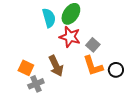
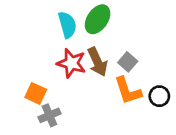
red star: (70, 37) -> (71, 63), moved
brown arrow: (56, 66) -> (98, 62), moved

